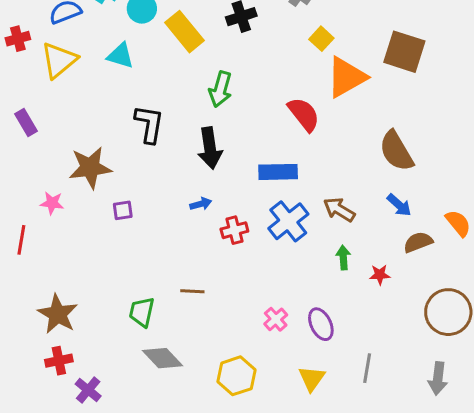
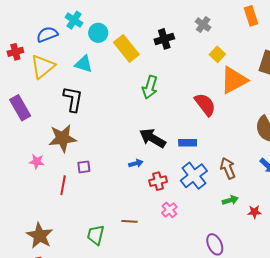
purple rectangle: (26, 123) -> (20, 108), size x1.4
black L-shape: (149, 124) -> (73, 99), moved
black arrow: (210, 148) -> (152, 138), moved, turned 128
blue rectangle: (278, 172) -> (188, 143), size x0.7
brown arrow: (339, 210) -> (228, 168), turned 35
red line: (21, 240) -> (63, 185), moved
green arrow: (343, 258) -> (230, 200), turned 77
pink cross: (276, 319) -> (169, 210), moved

